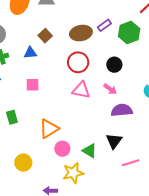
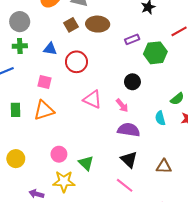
brown ellipse: (81, 33) -> (98, 24), moved
brown square: (45, 36) -> (71, 25), moved
red circle: (78, 62) -> (76, 62), moved
orange triangle: (49, 129) -> (44, 110), moved
black triangle: (114, 141) -> (129, 160), moved, turned -36
pink line: (131, 163) -> (125, 185), turned 42

